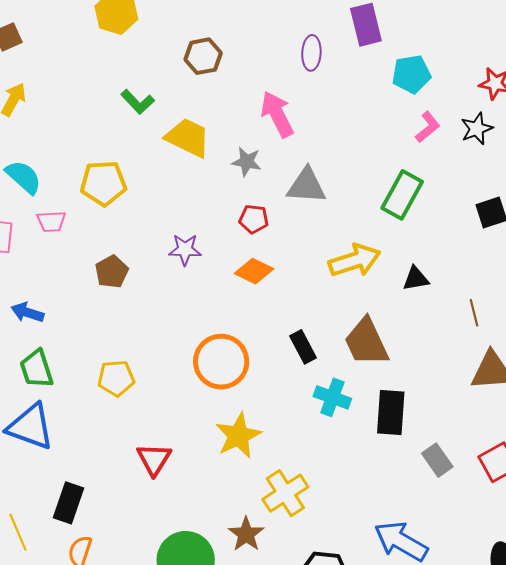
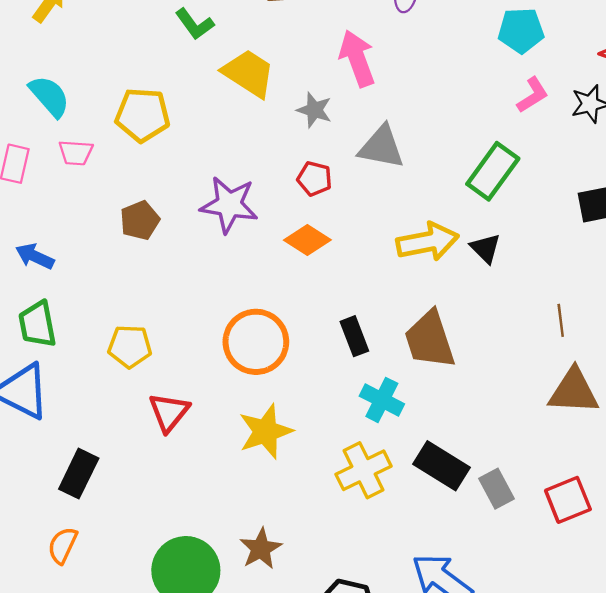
purple star: (185, 250) -> (229, 205), size x1.5
black triangle: (416, 279) -> (485, 248), moved, turned 48
black rectangle: (391, 413) -> (441, 466), moved, turned -69
red triangle: (154, 459) -> (169, 412), moved
yellow cross: (285, 493) -> (364, 470), moved
black rectangle: (69, 503) -> (79, 474), moved

